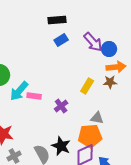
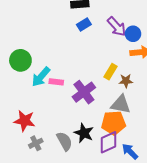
brown star: (110, 82) -> (126, 81), moved
purple cross: (61, 106) -> (84, 92), size x1.6
gray triangle: (97, 118) -> (121, 104), size x1.5

